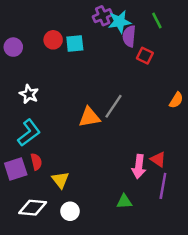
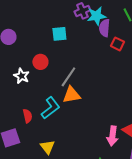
red circle: (53, 40) -> (40, 62), moved
gray line: (113, 106) -> (68, 77), moved
cyan L-shape: (29, 133) -> (50, 108), moved
red semicircle: (36, 162) -> (27, 116), moved

